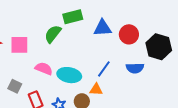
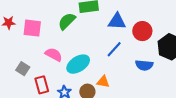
blue line: (104, 69) -> (114, 49), moved
cyan ellipse: (69, 75) -> (78, 64), turned -50

